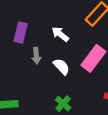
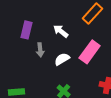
white semicircle: (61, 67) -> (62, 59), turned -77

